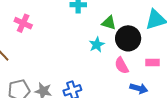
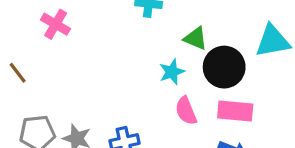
pink rectangle: (152, 62) -> (235, 111), moved, size x1.5
pink semicircle: (122, 65) -> (186, 111), moved

